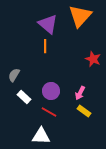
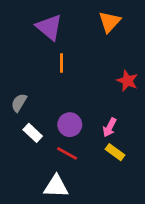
orange triangle: (80, 16) -> (110, 22), size x0.7
purple triangle: (48, 24) -> (49, 27), moved

